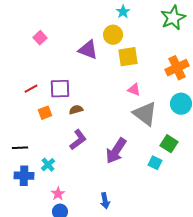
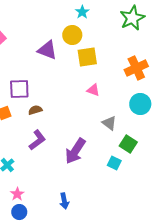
gray triangle: (145, 114) -> (109, 123), moved, size x0.6

